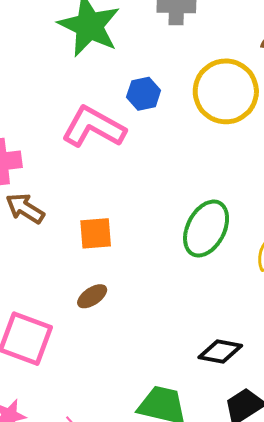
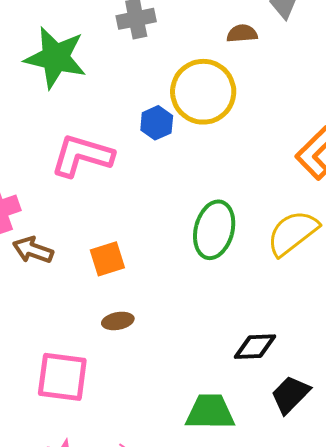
blue hexagon: (144, 94) -> (157, 123), moved
brown ellipse: (92, 296) -> (118, 321), turned 36

